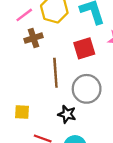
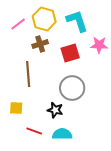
brown cross: (33, 38) -> (40, 44), moved
brown line: (55, 73) -> (28, 74), moved

